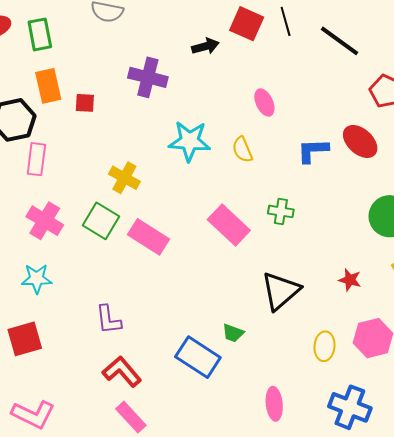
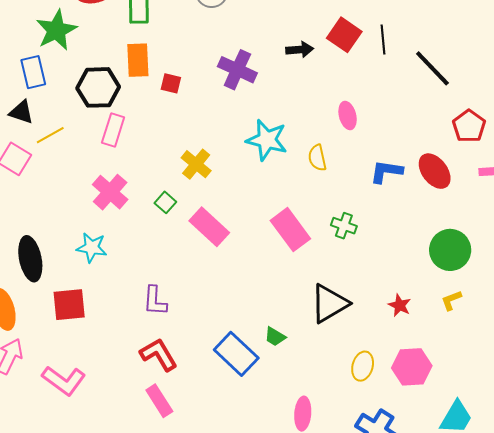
green square: (101, 221) -> (165, 202), size x0.6

